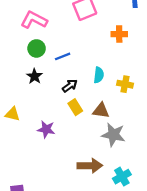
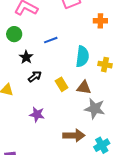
green circle: (37, 48) -> (14, 34), moved
cyan semicircle: (99, 75) -> (82, 56), size x1.5
black arrow: (70, 86) -> (35, 77), moved
purple star: (46, 129) -> (37, 114), moved

